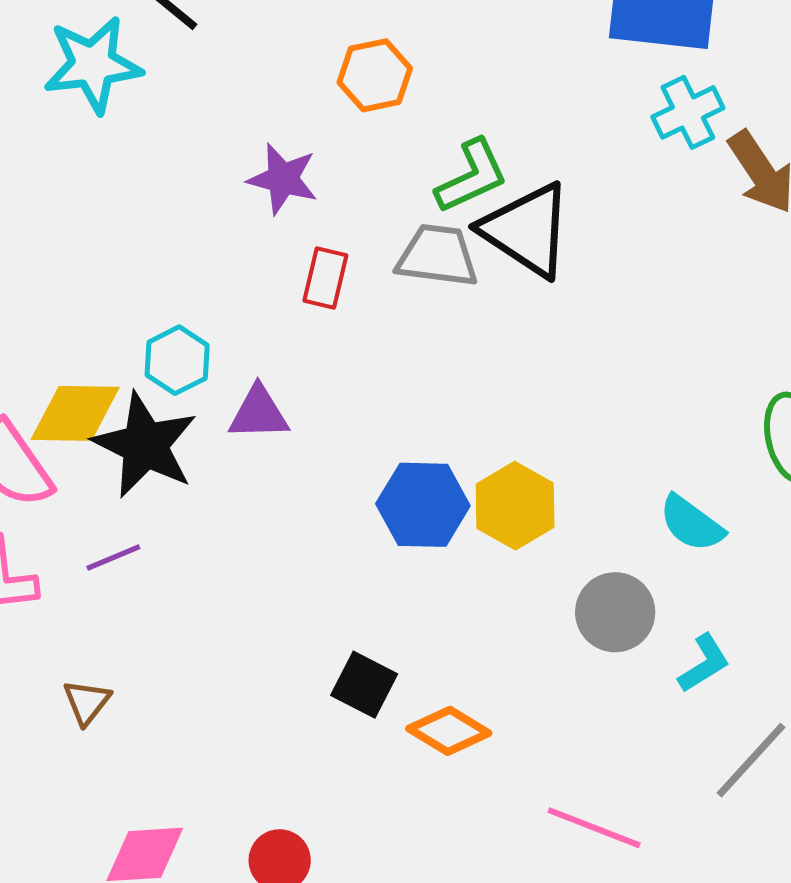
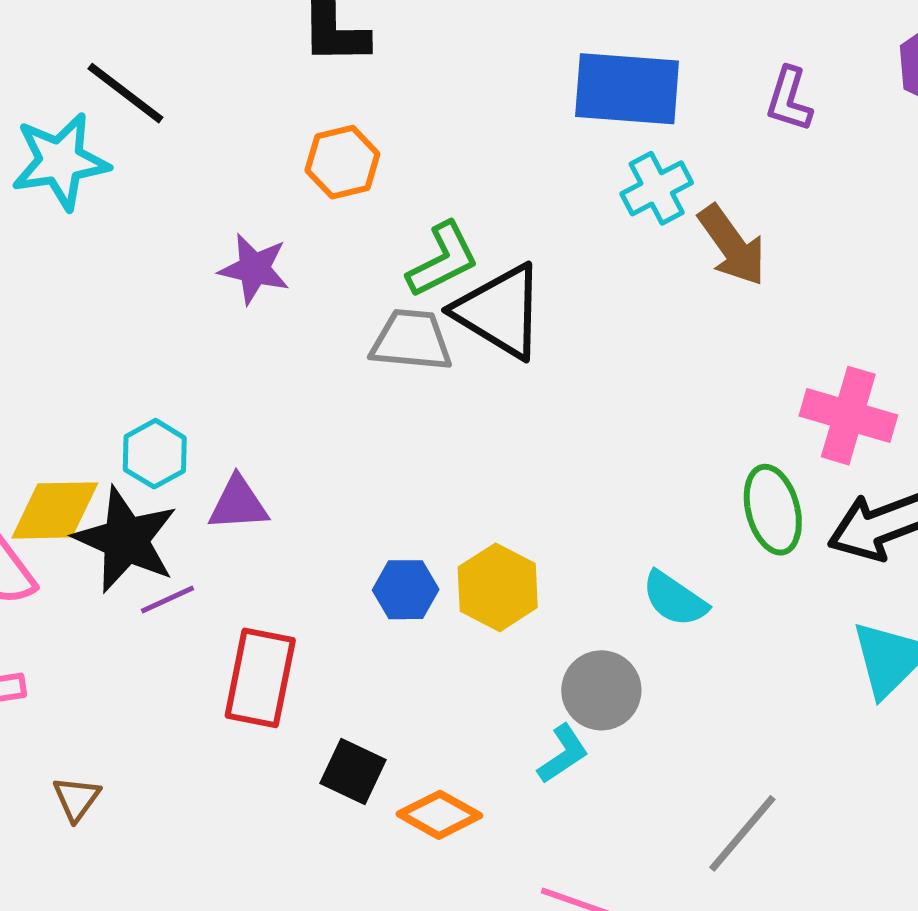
red rectangle: (325, 278) -> (260, 678), moved, size x1.6
blue hexagon: (423, 505) -> (406, 590), size x0.7
purple line: (113, 557) -> (167, 599), moved
cyan L-shape: (704, 663) -> (563, 754), moved

